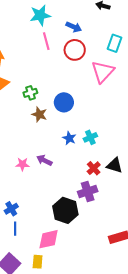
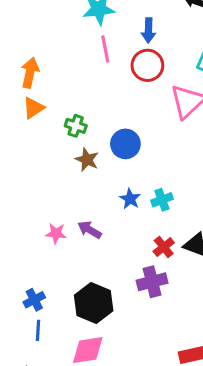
blue arrow: (74, 27) -> (148, 30), turned 63
green cross: (30, 93) -> (76, 126), turned 32
black hexagon: (65, 210) -> (94, 303), moved

